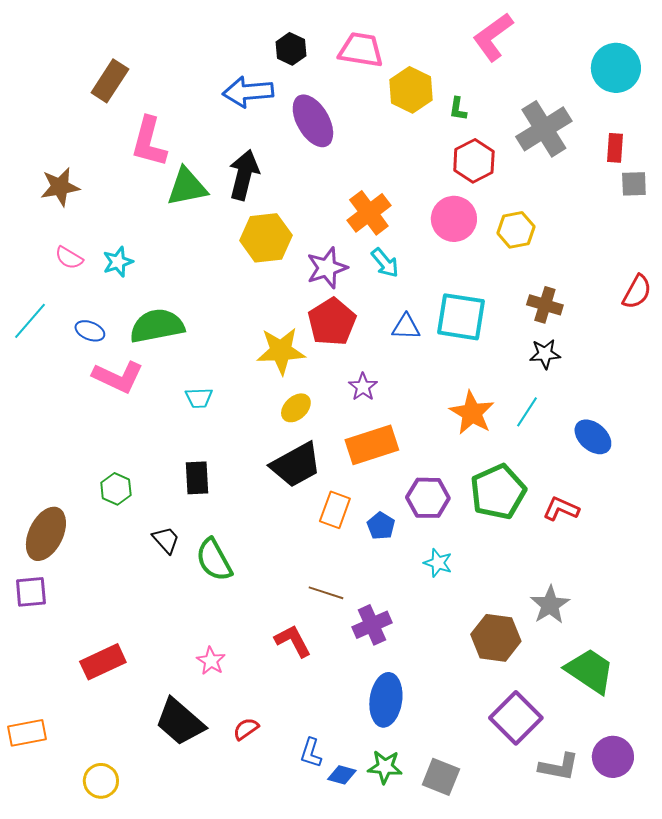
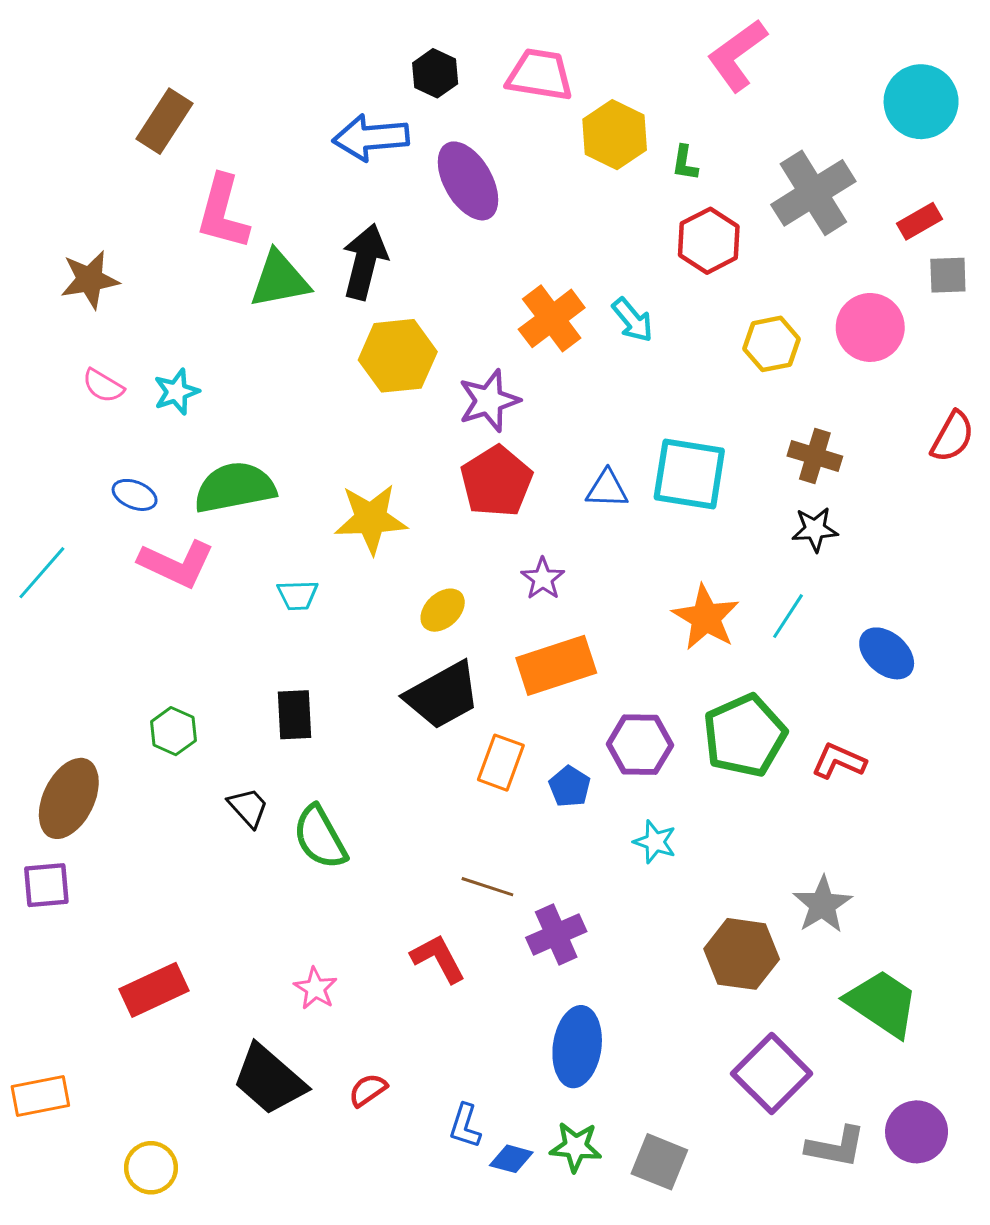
red rectangle: (615, 148) -> (920, 221), turned 56
pink circle: (454, 219) -> (870, 327), moved
cyan arrow: (385, 263) -> (632, 320), moved
cyan line: (30, 321) -> (42, 573), moved
yellow star: (281, 351) -> (371, 519), moved

